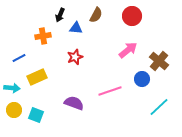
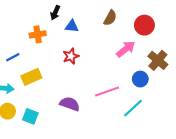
brown semicircle: (96, 15) -> (110, 18), moved
red circle: (132, 16) -> (144, 25), moved
cyan line: (159, 107) -> (133, 108), moved

